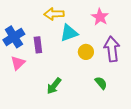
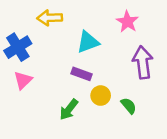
yellow arrow: (54, 14) -> (50, 18), moved
purple rectangle: (38, 45) -> (82, 74), moved, turned -63
yellow circle: (86, 52) -> (101, 96), moved

